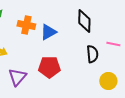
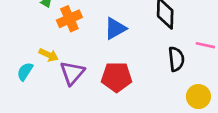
orange cross: (26, 25) -> (69, 19), moved, turned -36
purple triangle: (17, 77) -> (72, 73), moved

